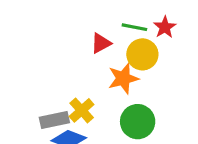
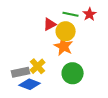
yellow circle: (142, 54) -> (66, 31), moved
orange star: (123, 78) -> (64, 46), turned -30

